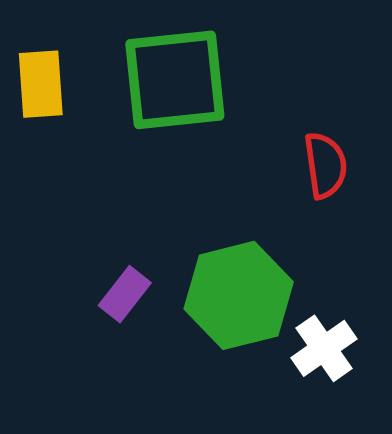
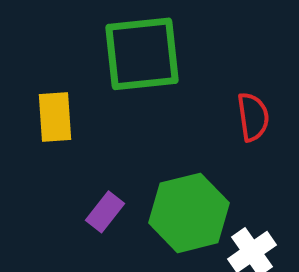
yellow rectangle: (41, 84) -> (55, 117), moved

